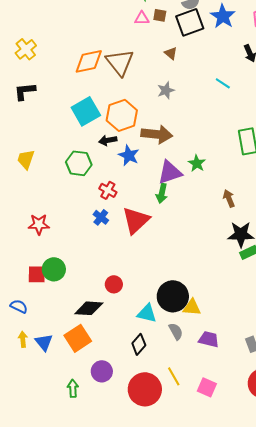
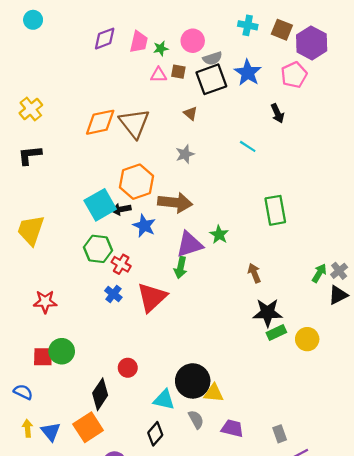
cyan square: (86, 111) -> (100, 205), moved
yellow trapezoid: (26, 159) -> (31, 230), size x1.4
green hexagon: (79, 163) -> (98, 249), moved
black diamond: (89, 308) -> (100, 394), turned -60

